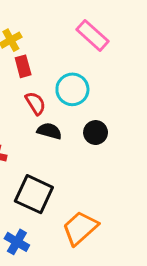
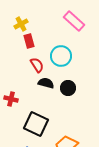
black circle: (96, 133) -> (68, 88), moved

